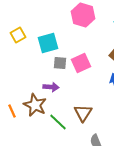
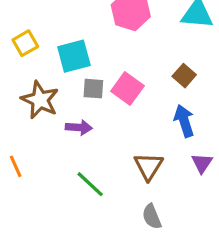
pink square: (81, 63) -> (127, 89), turned -30
brown star: (35, 105) -> (40, 100), moved
brown triangle: (83, 113) -> (149, 166), moved

